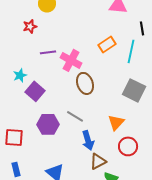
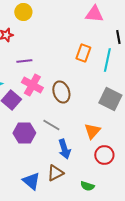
orange rectangle: (107, 44) -> (83, 53), turned -36
pink cross: (71, 60) -> (32, 85), moved
brown triangle: (98, 161) -> (55, 173), moved

